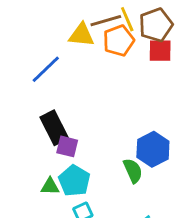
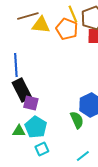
brown line: (106, 21) -> (28, 16), moved
orange pentagon: (119, 41) -> (67, 29), turned -30
blue line: (46, 69) -> (16, 65), moved, turned -50

